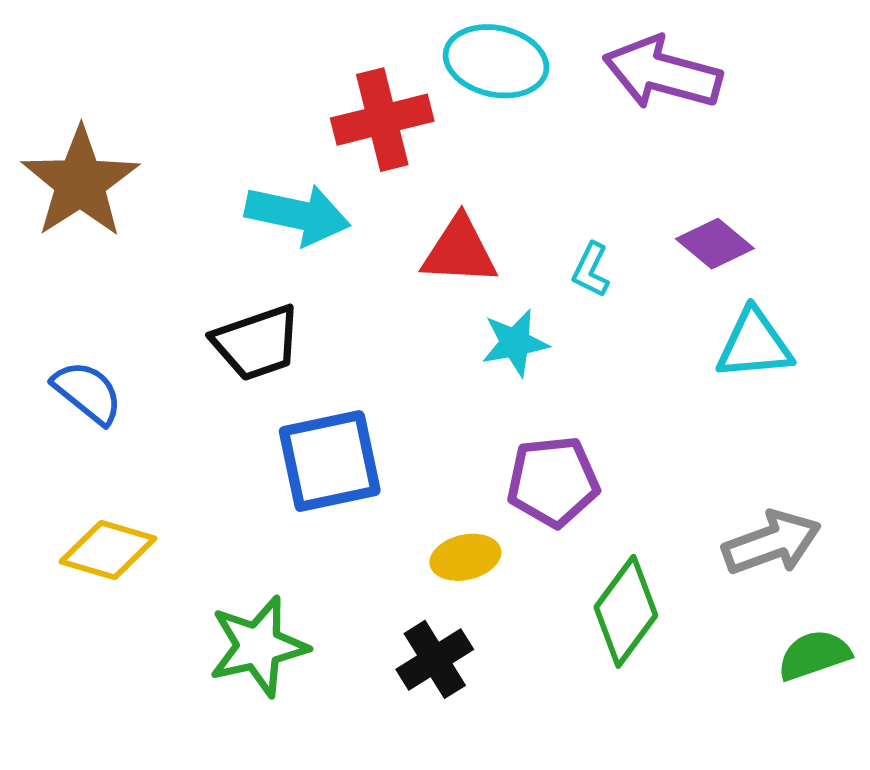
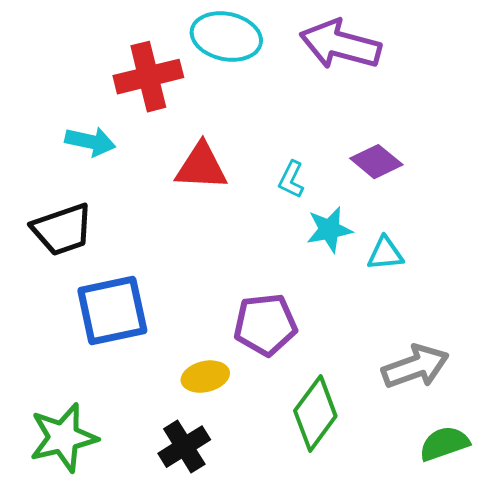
cyan arrow: (298, 214) -> (90, 142), size x0.7
cyan star: (515, 343) -> (329, 230), moved
cyan triangle: (754, 344) -> (385, 254), moved, size x0.7

